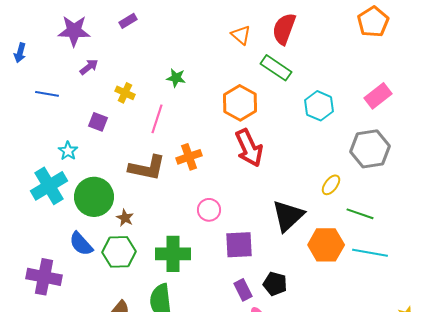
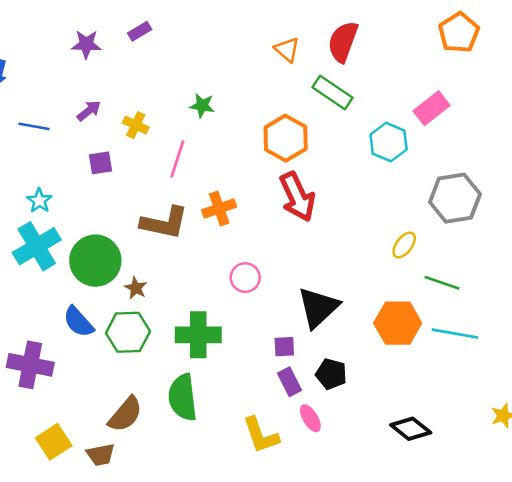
purple star: (74, 31) -> (86, 44), moved, size x0.7
purple arrow: (89, 67) -> (89, 111), moved
pink rectangle: (378, 96) -> (432, 108), moved
purple square: (98, 122) -> (101, 163), turned -30
cyan star: (68, 151) -> (39, 201), moved
black triangle: (288, 216) -> (318, 308), moved
purple square: (239, 245) -> (284, 347), moved, size x0.6

